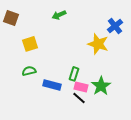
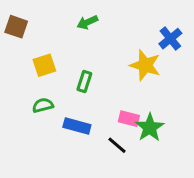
green rectangle: (74, 74) -> (84, 82), moved
pink rectangle: (81, 87) -> (129, 119), moved

